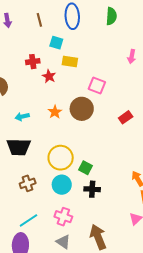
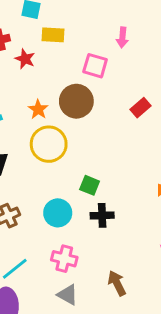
pink arrow: (132, 57) -> (122, 37), moved
yellow circle: (61, 158) -> (49, 144), moved
brown arrow: (98, 237) -> (117, 283), size x0.7

